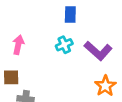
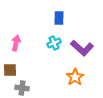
orange star: (105, 86) -> (75, 77), moved

